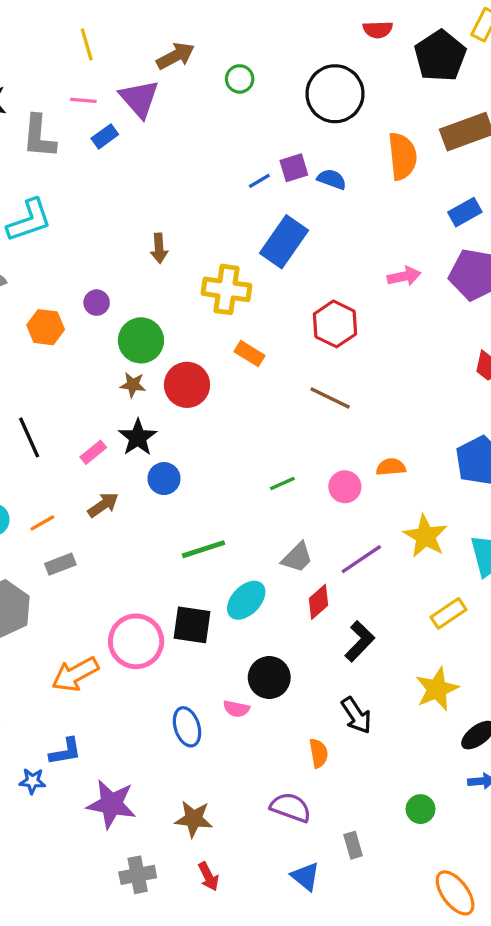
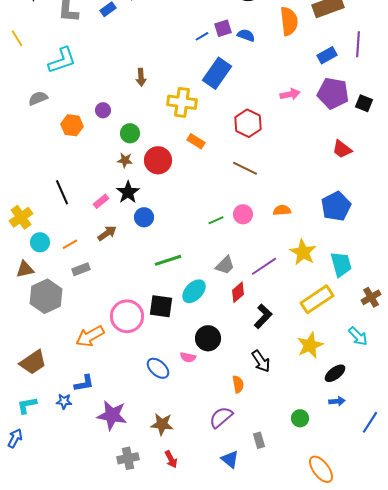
green circle: (141, 340) -> (130, 133), size x0.7
pink circle: (345, 487) -> (243, 214), moved
yellow rectangle: (448, 613) -> (317, 299), size x1.5
blue ellipse: (187, 727) -> (158, 368), turned -30
purple semicircle: (291, 807) -> (221, 417), turned -60

